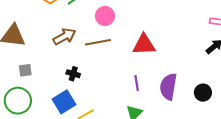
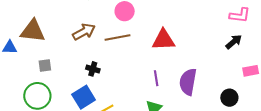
black circle: (203, 93) -> (229, 98), moved

